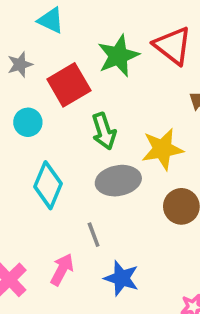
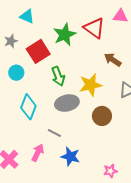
gray line: (94, 235) -> (54, 133), turned -40

